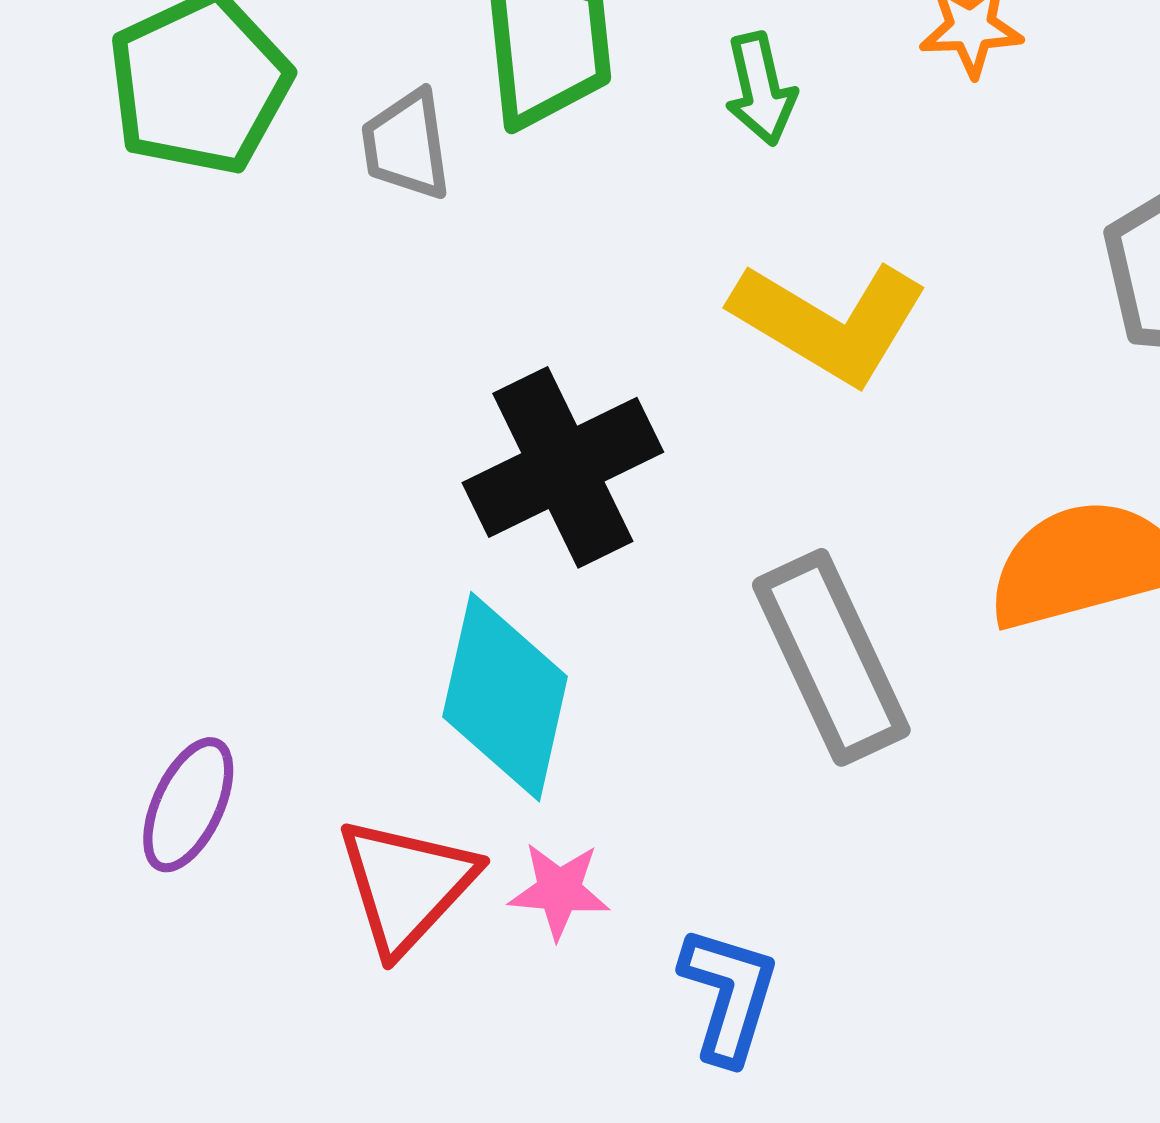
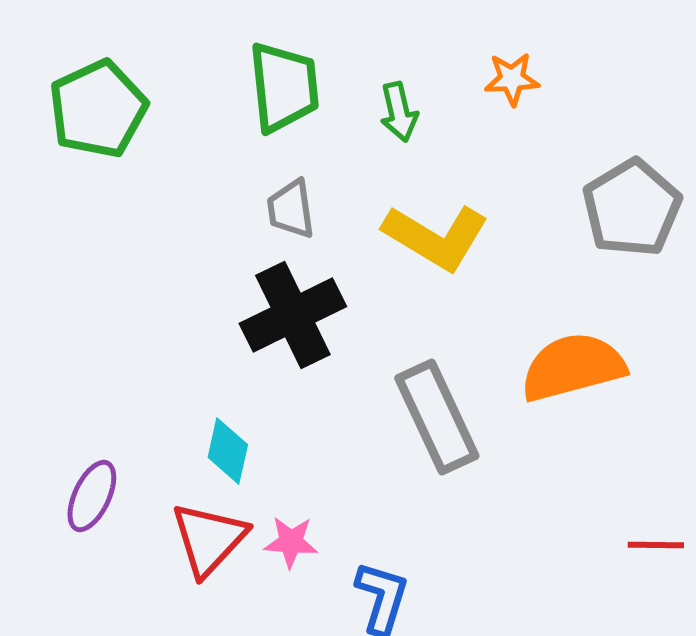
gray trapezoid: (406, 145) -> (291, 209), moved
cyan diamond: (505, 697) -> (228, 451), moved, size x0.6

